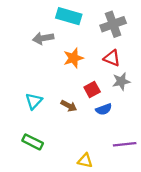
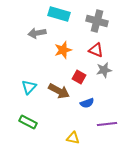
gray cross: (113, 24) -> (97, 21), turned 35
red square: (92, 89) -> (79, 77), turned -32
brown arrow: (69, 106) -> (59, 91), size x1.5
blue semicircle: (104, 109) -> (87, 103), moved

